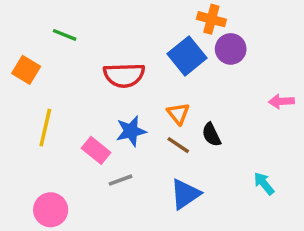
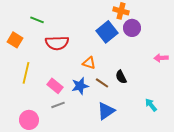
red semicircle: (124, 75) -> (57, 43), moved
orange triangle: (178, 114) -> (89, 63), moved, turned -32
blue star: (131, 131) -> (80, 86), moved
gray line: (121, 180) -> (58, 105), moved

